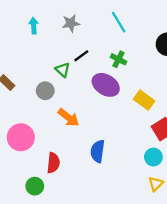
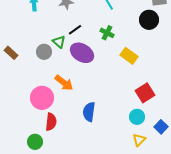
purple ellipse: (106, 85) -> (82, 53), moved
gray circle: (45, 91) -> (44, 52), moved
yellow rectangle: (144, 100) -> (129, 56), moved
pink circle: (21, 137) -> (42, 98), moved

